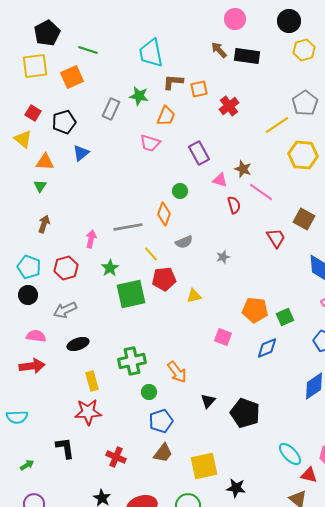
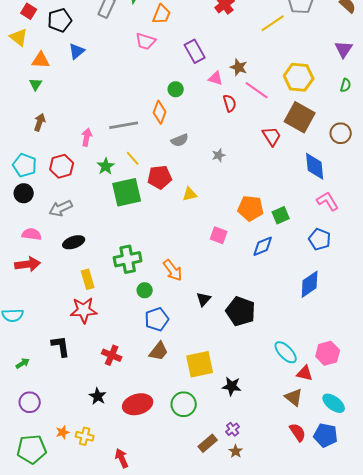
yellow hexagon: (303, 155) -> (299, 77), moved
brown square: (304, 219) -> (300, 117), size x1.4
yellow line: (151, 254) -> (133, 158), moved

